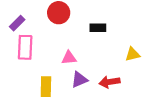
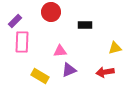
red arrow: (109, 82) -> (105, 72), moved
yellow rectangle: (46, 87) -> (40, 76), turned -60

